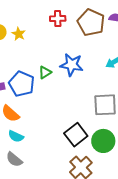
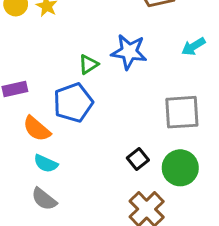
blue pentagon: (22, 84) -> (73, 103), moved, turned 30
black square: (76, 135) -> (138, 159), size x0.6

